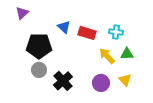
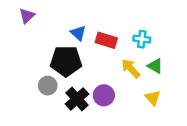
black pentagon: (39, 46) -> (66, 61), moved
green triangle: (127, 54) -> (155, 66), turned 32
purple circle: (101, 83) -> (104, 95), moved

